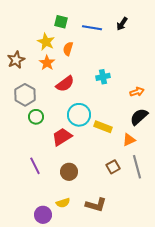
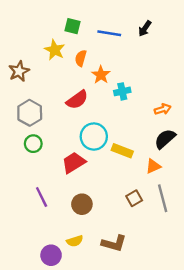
orange star: (47, 63) -> (101, 75), moved
green circle: (36, 117) -> (33, 144), moved

